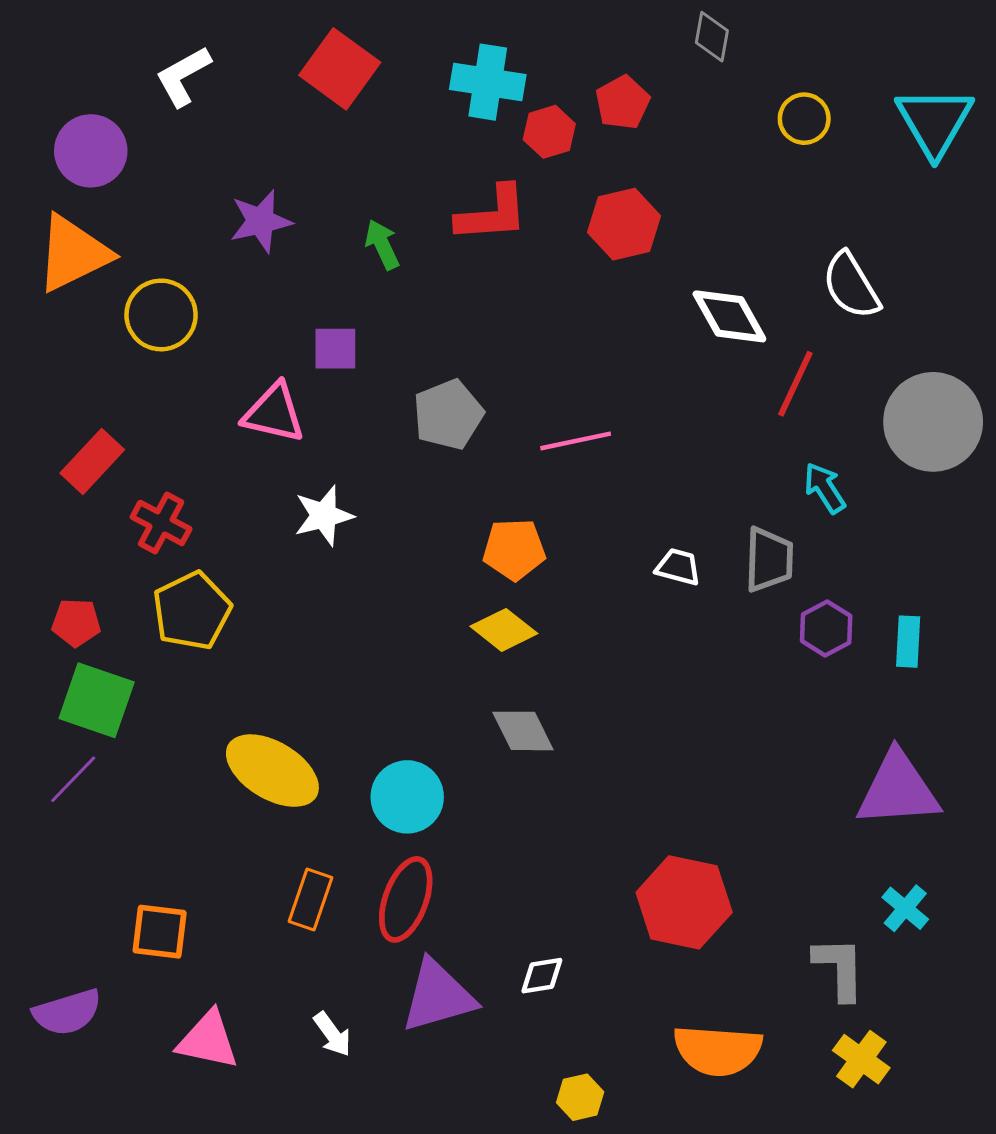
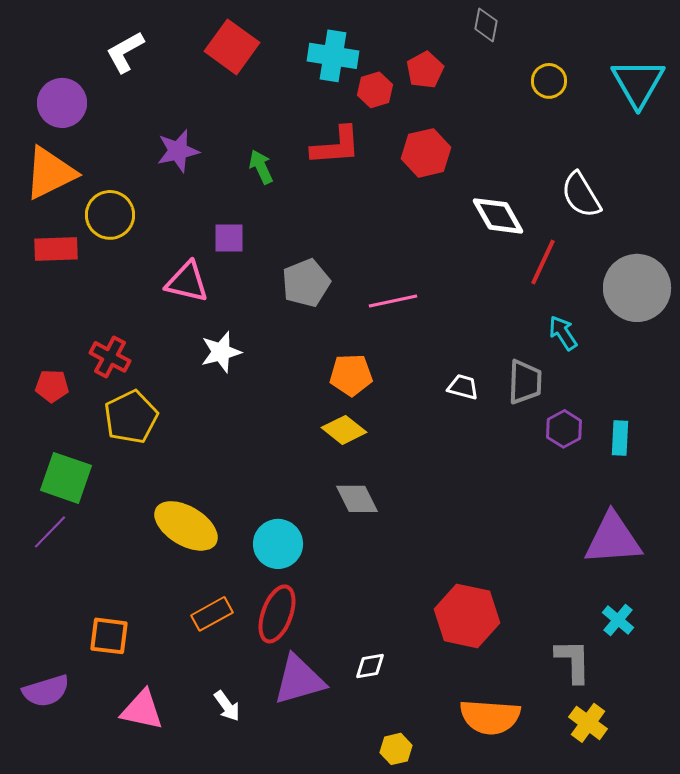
red rectangle: (92, 461) -> (56, 249), moved, turned 45
red pentagon: (76, 623) -> (52, 386), moved
orange rectangle: (310, 899) -> (212, 614), turned 42

